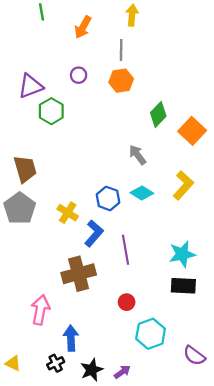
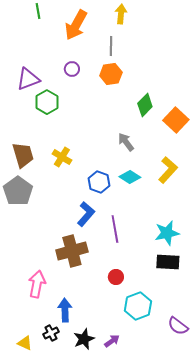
orange arrow: (83, 27) -> (76, 25), size x1.4
yellow cross: (68, 213) -> (62, 157), moved
yellow triangle: (13, 363) -> (25, 343), moved

